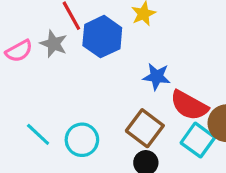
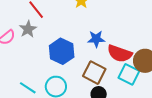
blue hexagon: (102, 37) -> (62, 51), moved
gray star: (54, 44) -> (28, 29), turned 30

